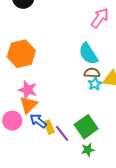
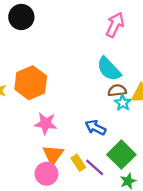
orange triangle: (28, 105) -> (53, 155), moved
pink circle: (12, 121) -> (46, 174), moved
blue arrow: (38, 121) -> (95, 128), moved

